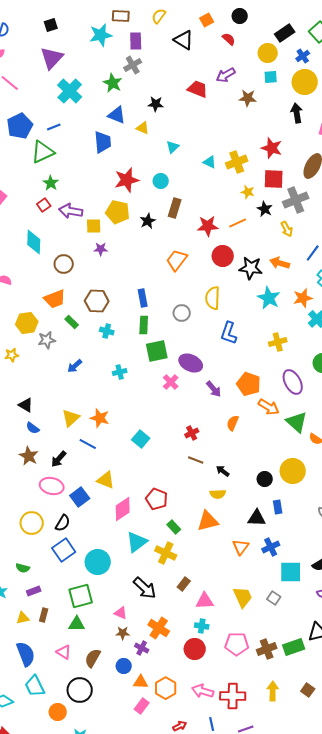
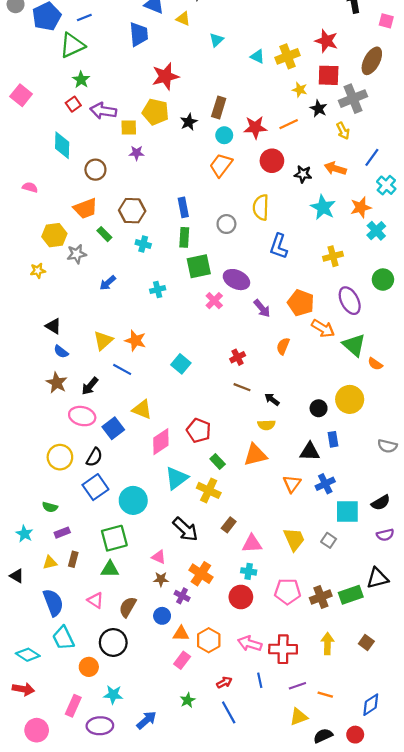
cyan circle: (161, 181) -> (224, 135), moved
black star: (251, 268) -> (303, 174), size x0.7

